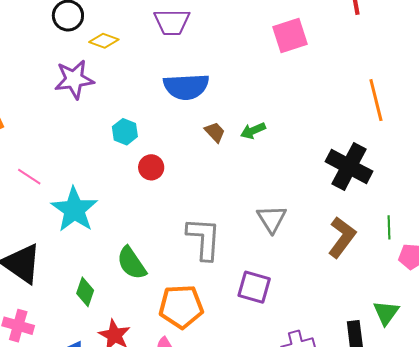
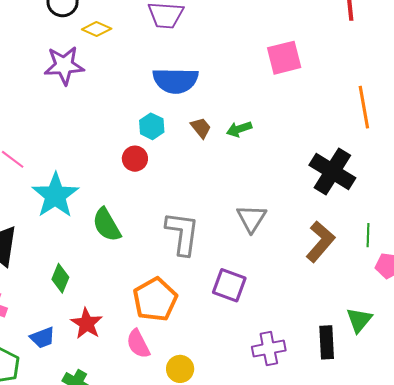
pink square: (290, 35) -> (284, 58), moved
cyan hexagon: (125, 132) -> (152, 126), moved
green semicircle: (131, 263) -> (107, 225), moved
orange pentagon: (181, 307) -> (155, 300), turned -30

